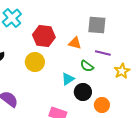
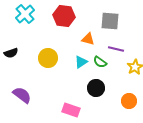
red hexagon: (44, 36) -> (64, 16), moved
cyan triangle: (68, 79) -> (81, 62), moved
orange circle: (102, 105) -> (129, 101), moved

